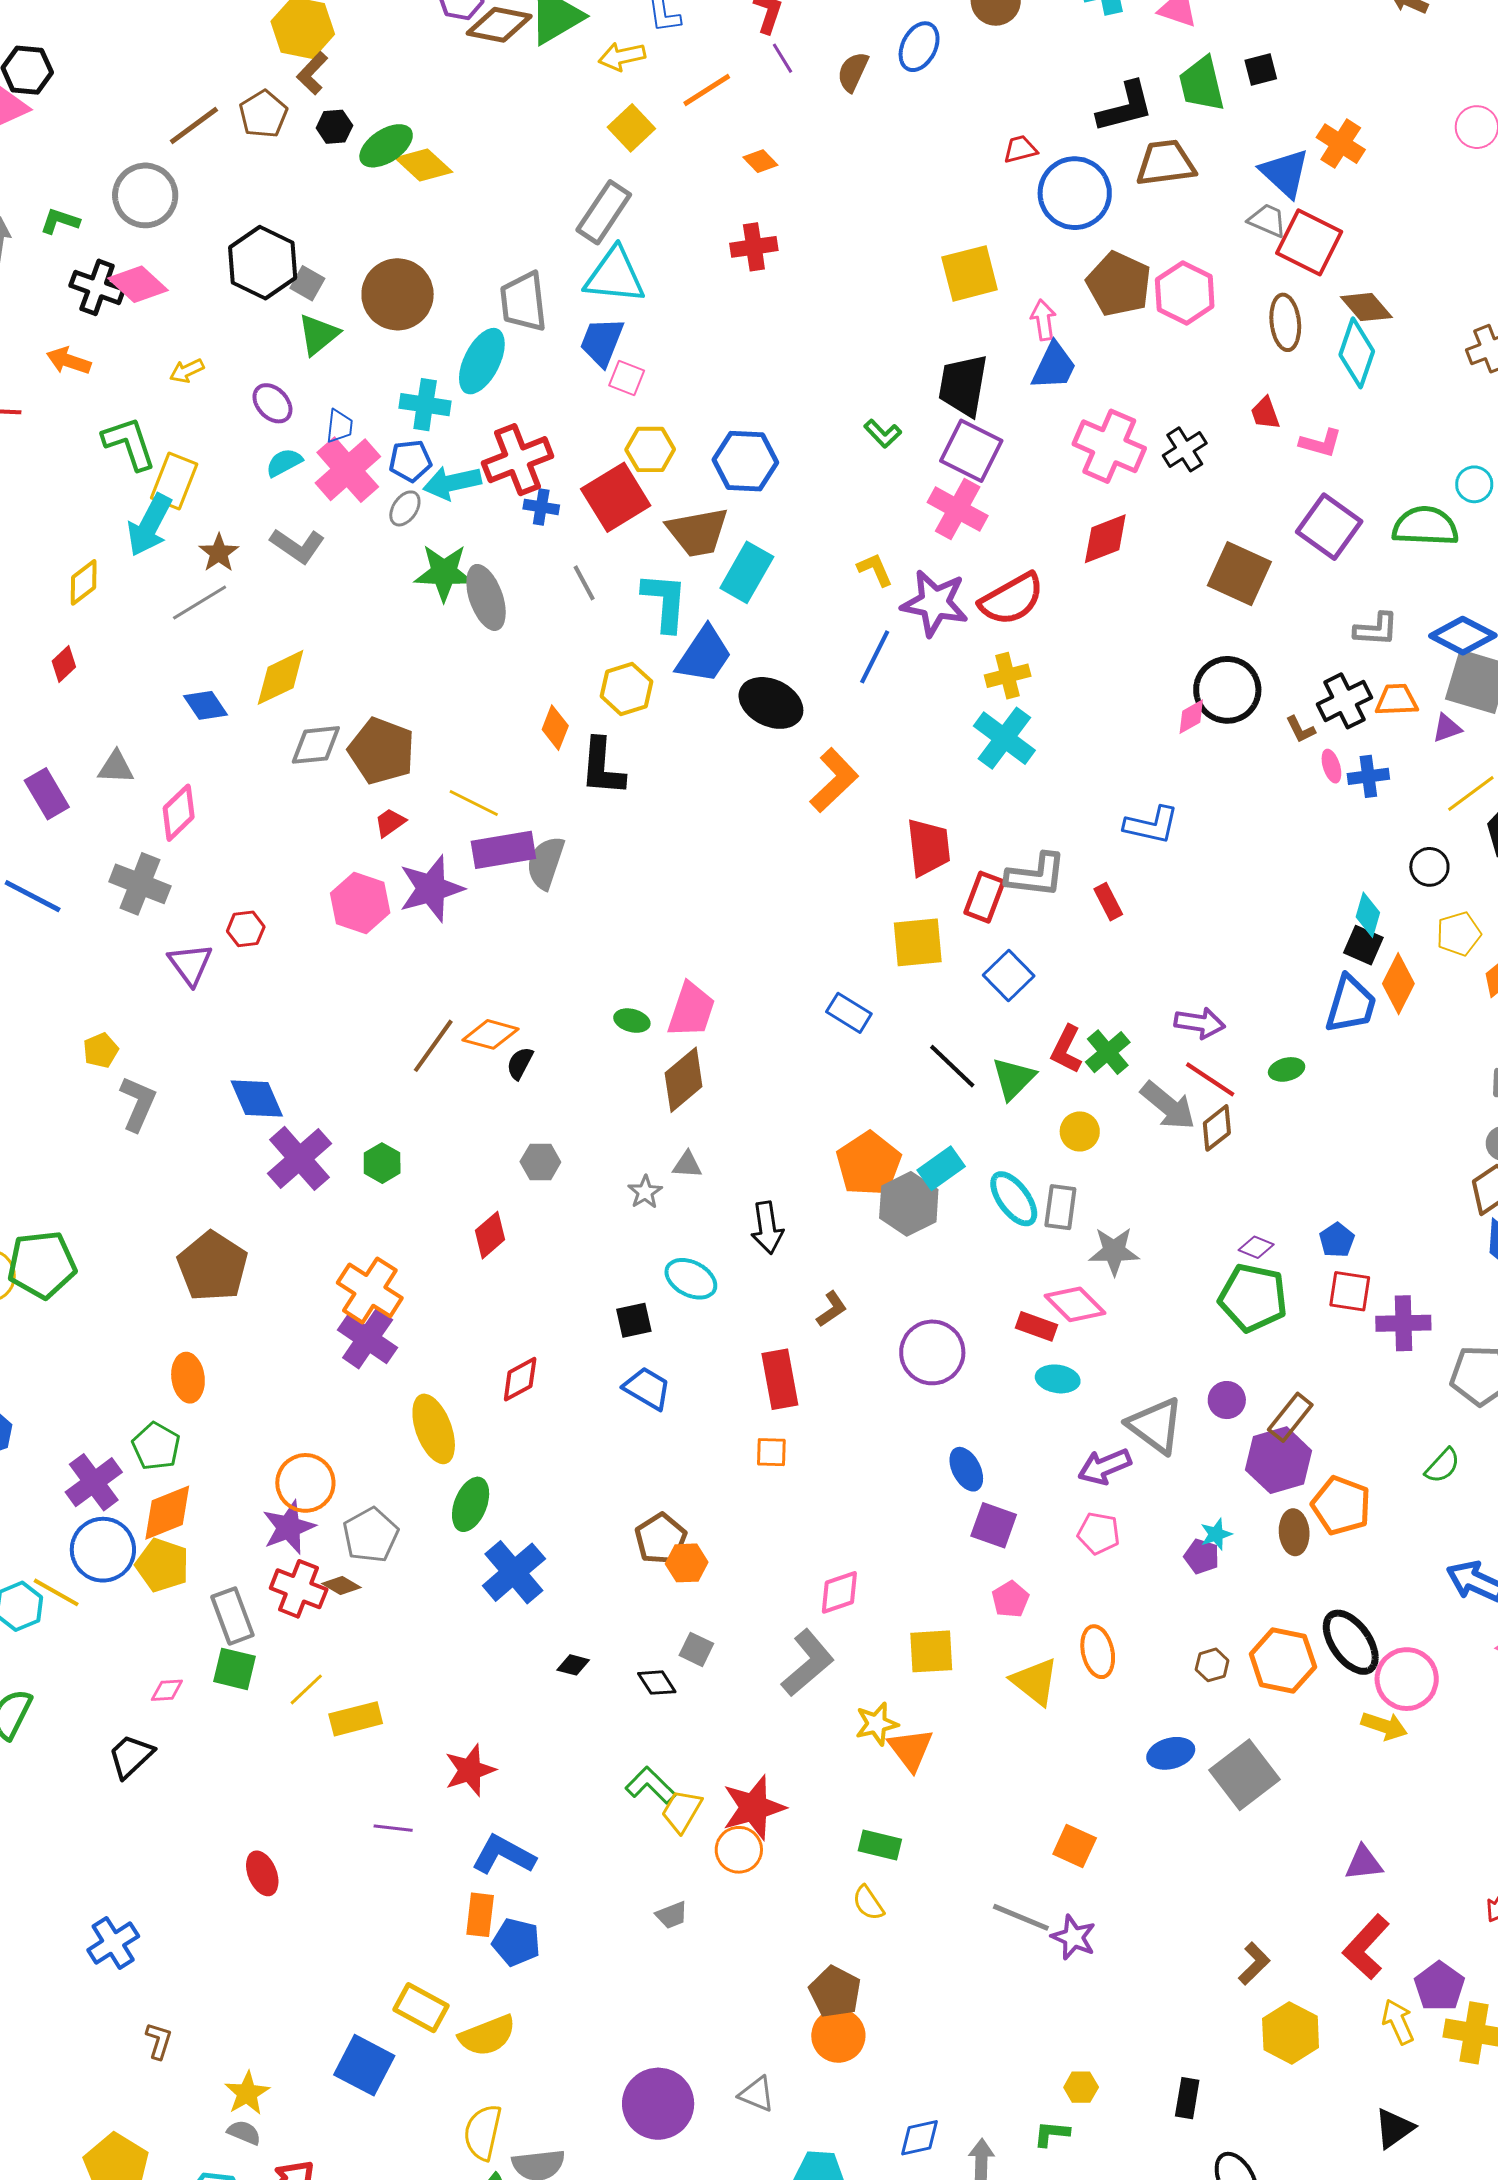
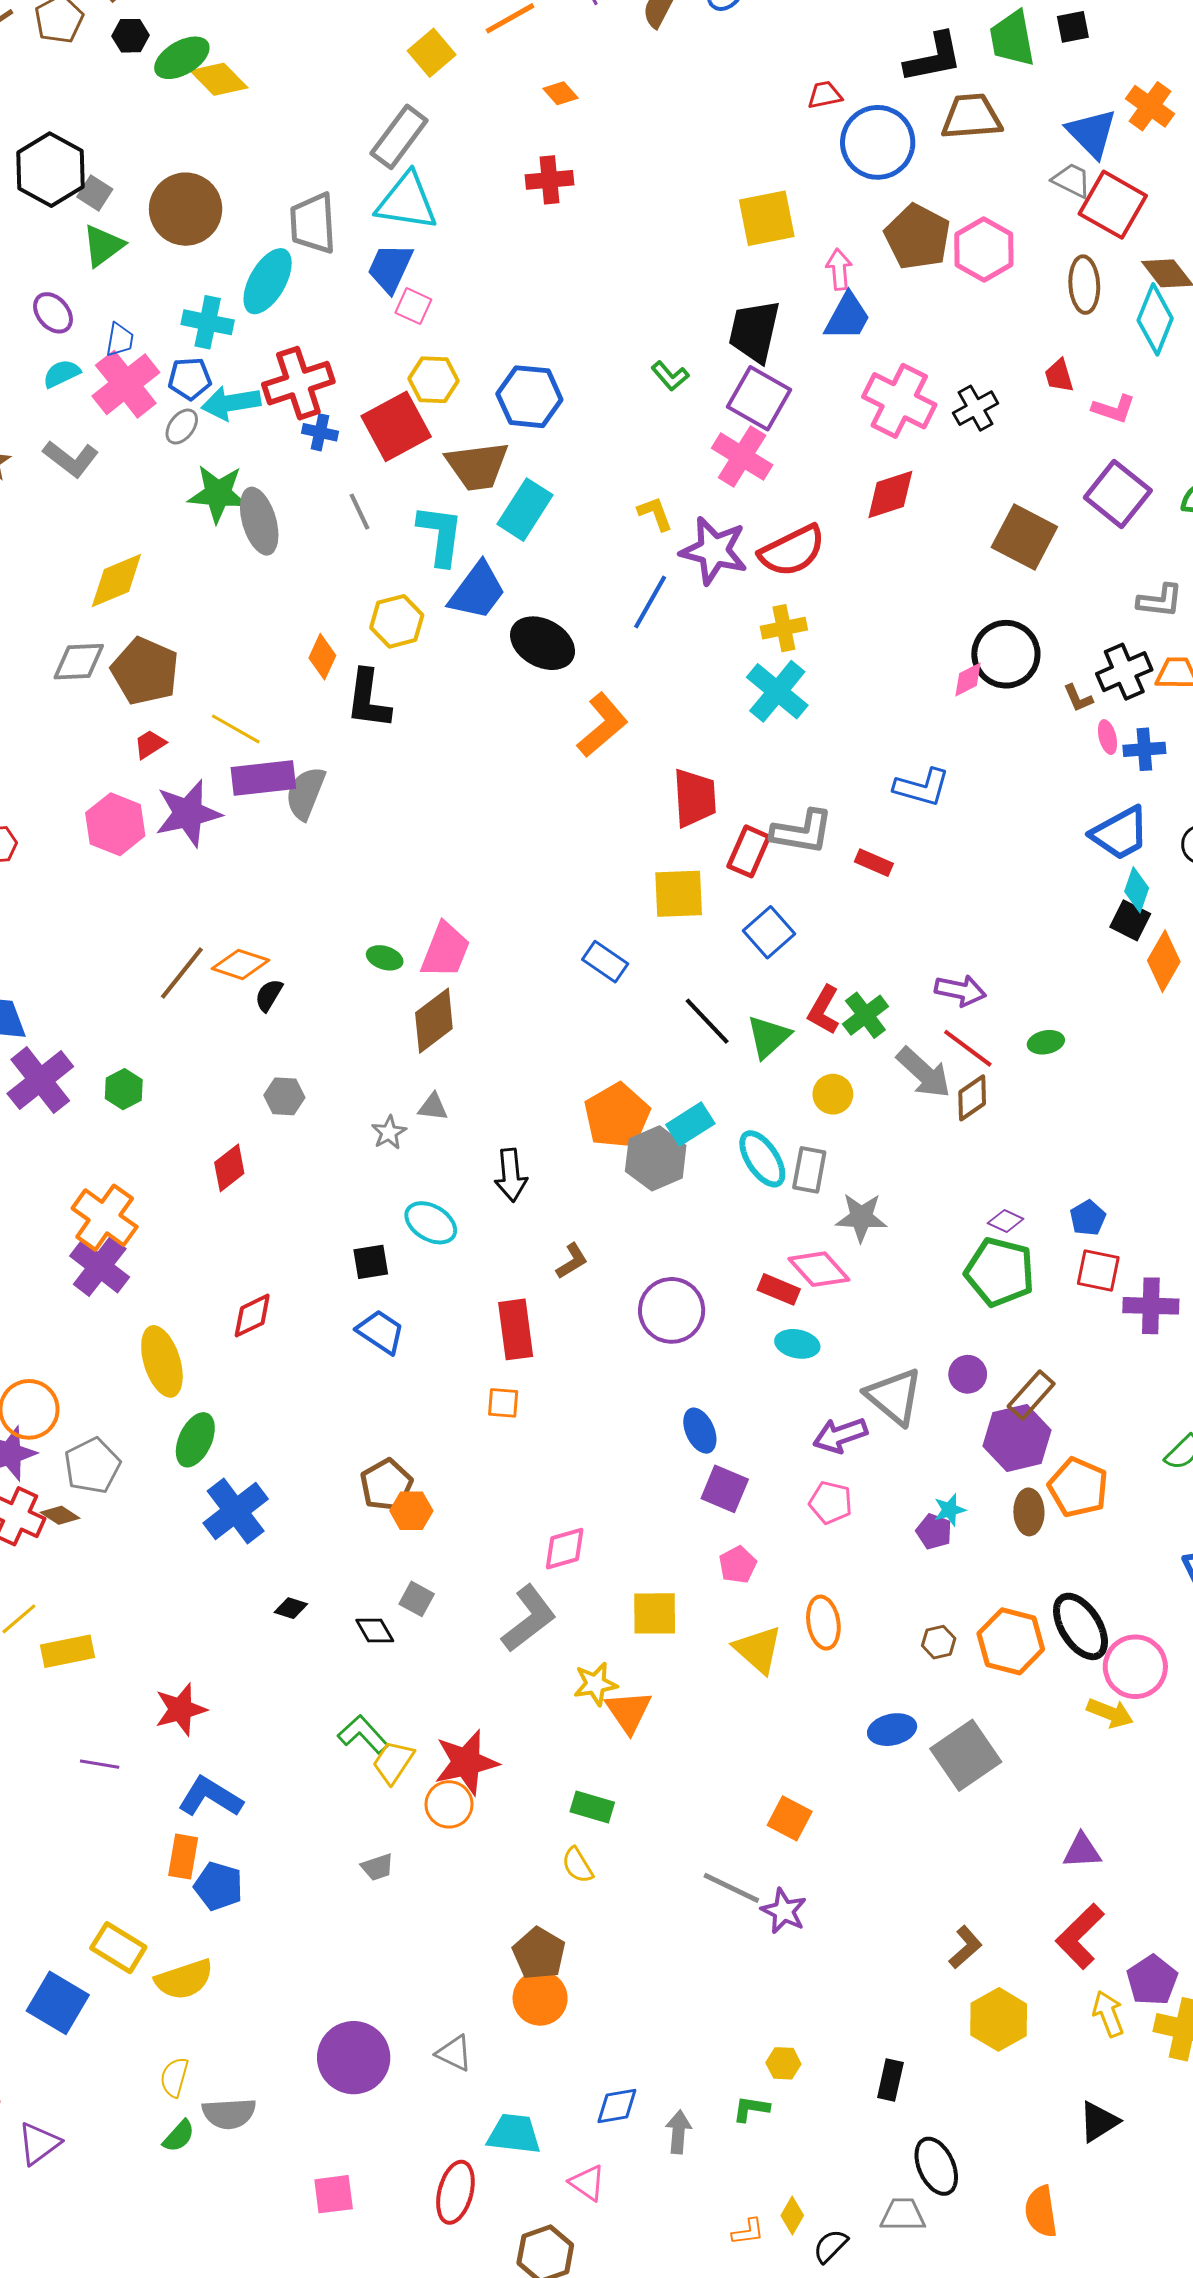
yellow diamond: (281, 677) -> (116, 580), moved
red rectangle: (1108, 902) -> (874, 863), turned -42
blue trapezoid: (1351, 1004) -> (1120, 833), moved, turned 42
yellow semicircle: (483, 2132) -> (174, 2077), size x0.7

